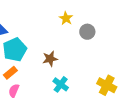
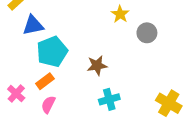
cyan cross: (61, 84) -> (109, 99), turned 35

